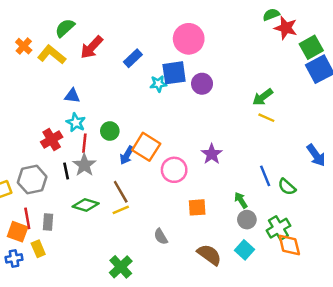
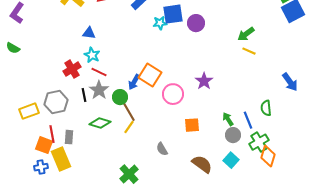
green circle: (110, 131) -> (120, 97), moved
red line: (84, 143) -> (99, 72), turned -70
blue line: (265, 176) -> (248, 120), moved
green semicircle: (287, 187) -> (266, 108), turned 42
yellow line: (121, 210) -> (129, 127), turned -32
orange diamond: (289, 245) -> (268, 156), turned 30
yellow rectangle: (38, 249) -> (61, 159), size x1.6

